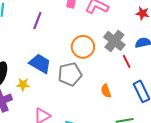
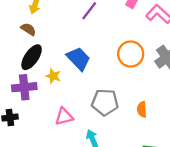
gray pentagon: (70, 74) -> (105, 102), moved

